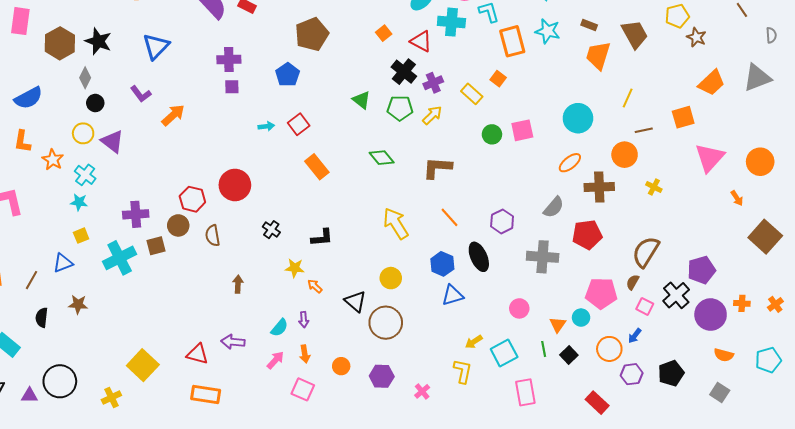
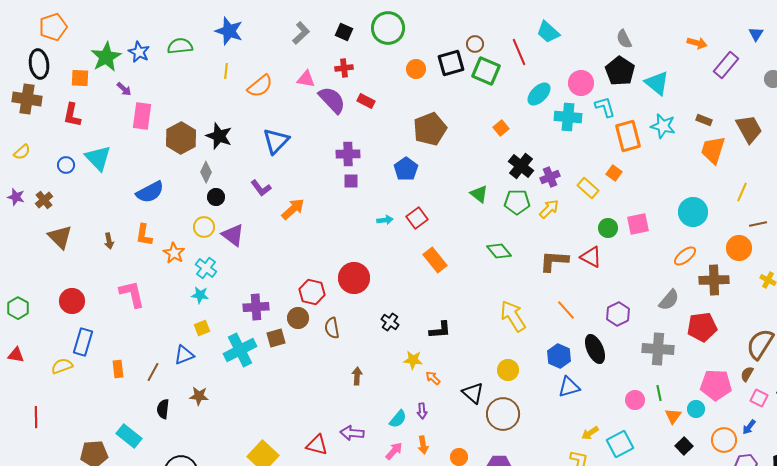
red triangle: (421, 41) -> (591, 257), moved
green line: (544, 349) -> (659, 393), moved

